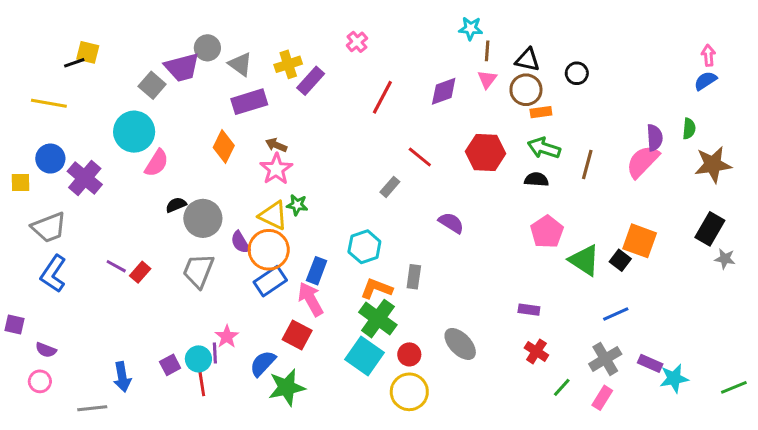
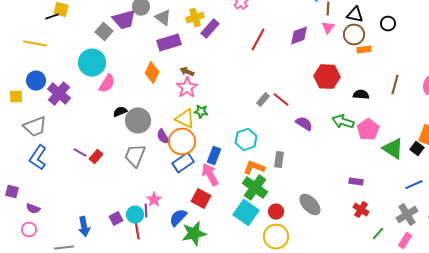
green arrow: (544, 148) -> (343, 122), moved
red line: (420, 157) -> (281, 100), moved

